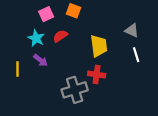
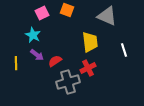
gray triangle: (132, 31) -> (107, 16), moved, size x1.5
red semicircle: (60, 36) -> (55, 61), moved
red cross: (97, 74) -> (88, 68), turned -35

